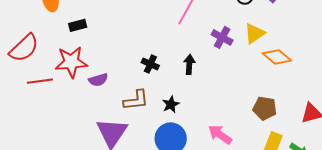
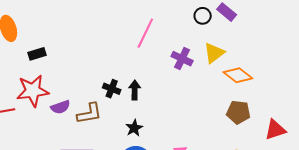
black arrow: (189, 64) -> (135, 90), moved
brown L-shape: (136, 100) -> (89, 113), moved
brown pentagon: (265, 108) -> (238, 112), moved

